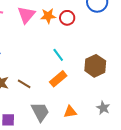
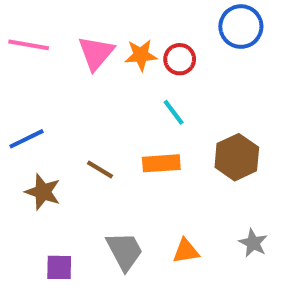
cyan line: (58, 55) -> (174, 112), moved
orange rectangle: (58, 79) -> (161, 163), moved, turned 36
brown line: (24, 84) -> (100, 169), moved

